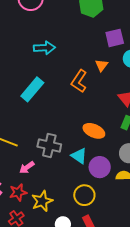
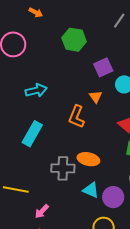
orange ellipse: (94, 131) -> (88, 159), moved
gray cross: (49, 145) -> (63, 168), moved

